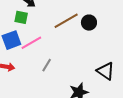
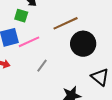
black circle: (89, 23) -> (83, 44), moved, size x1.6

